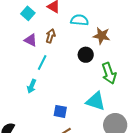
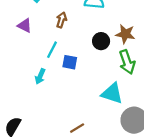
brown star: (102, 36) -> (125, 34), moved
purple triangle: (31, 40) -> (25, 26), moved
blue square: (60, 111) -> (70, 62), moved

